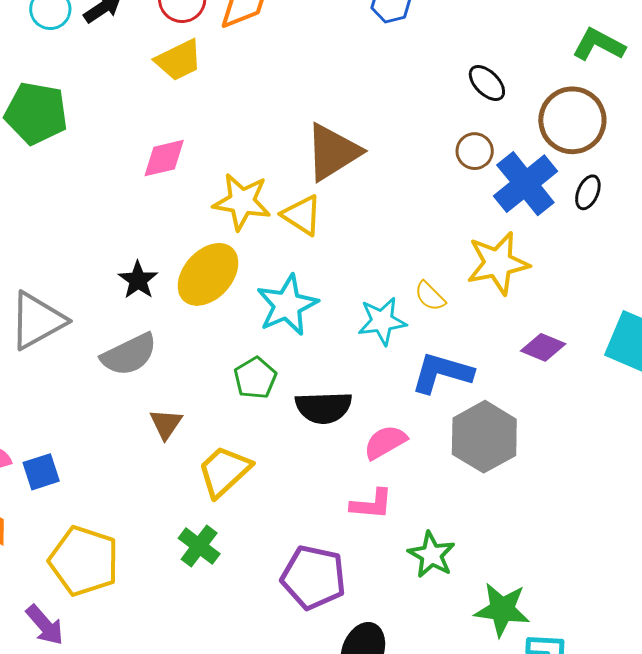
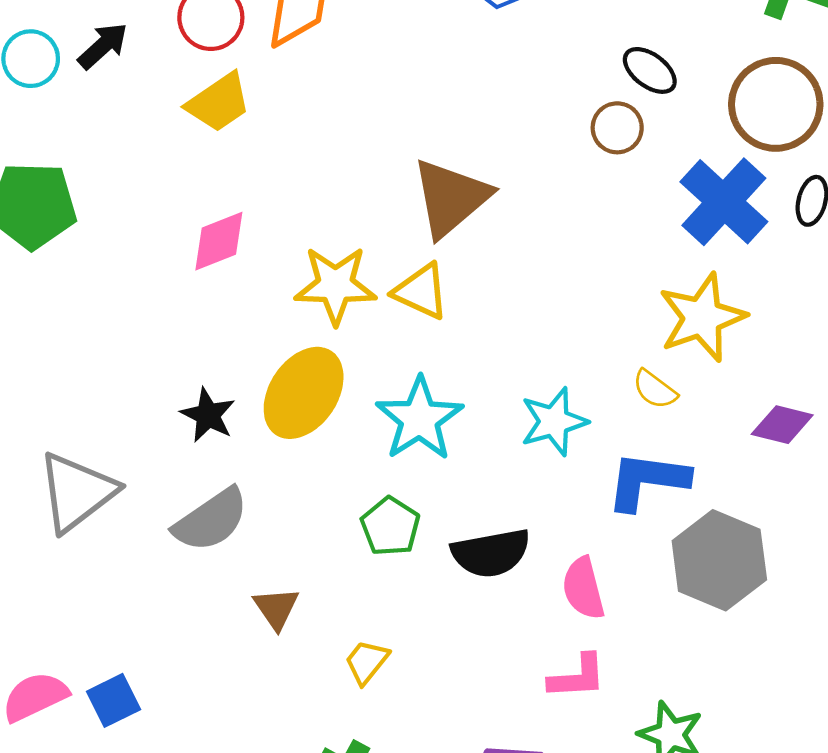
brown circle: (475, 151) -> (617, 128), moved
yellow semicircle: (430, 296) -> (655, 389), moved
pink semicircle: (385, 442) -> (583, 588), turned -66
yellow trapezoid: (224, 471) -> (367, 662), size x0.6

